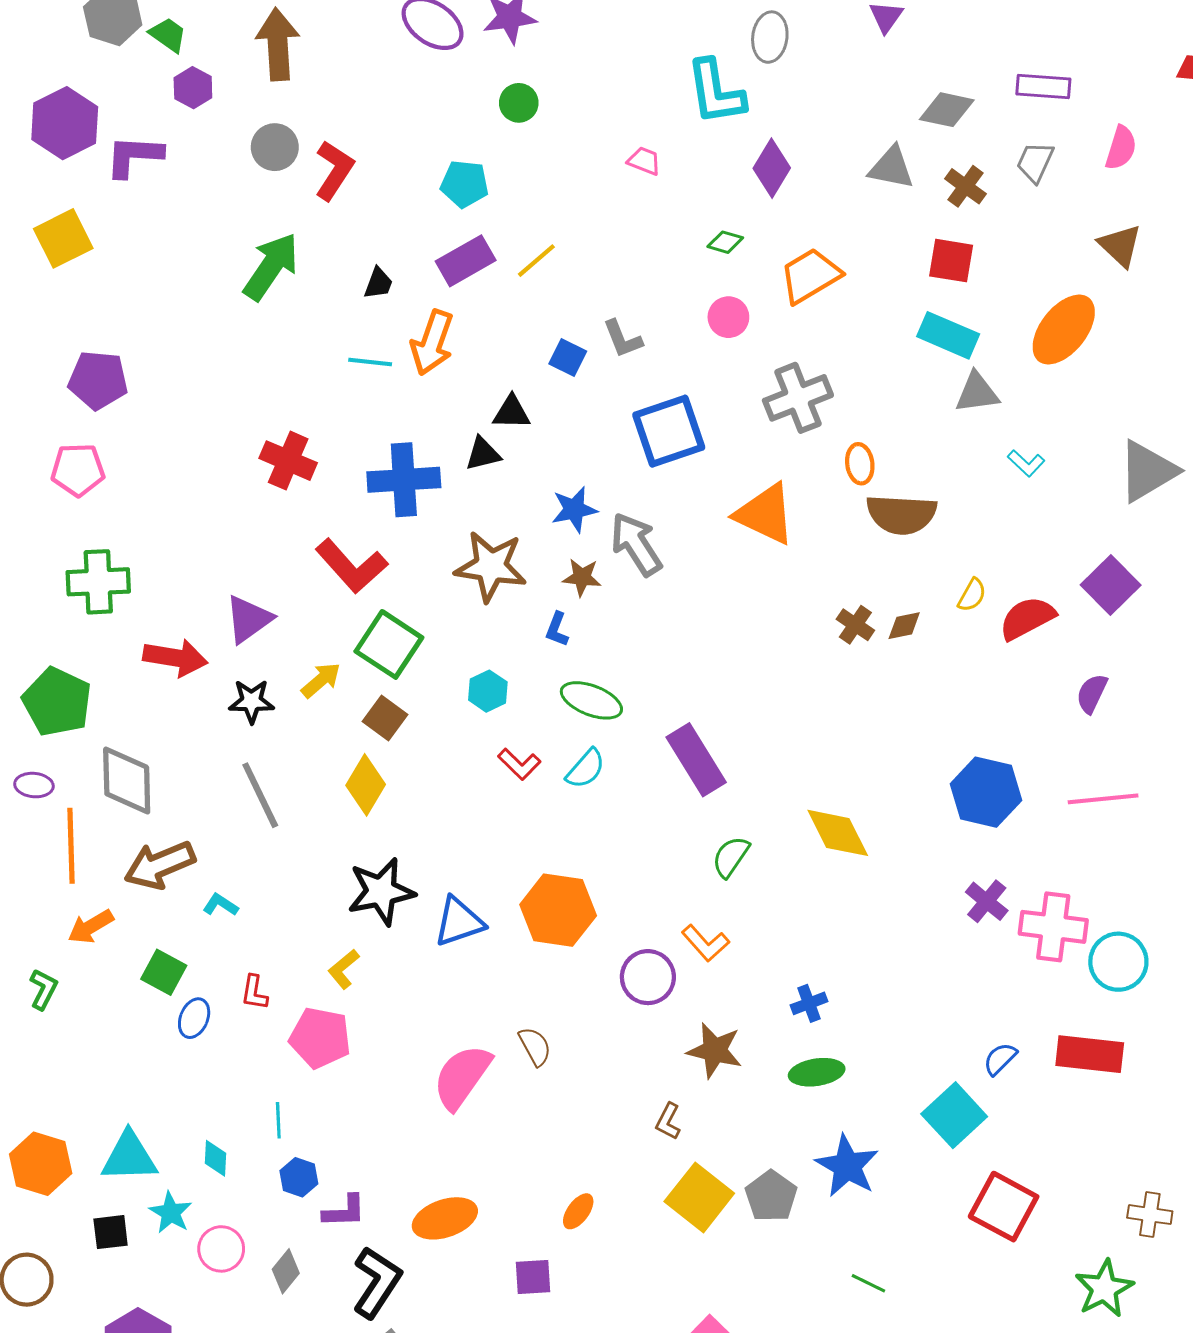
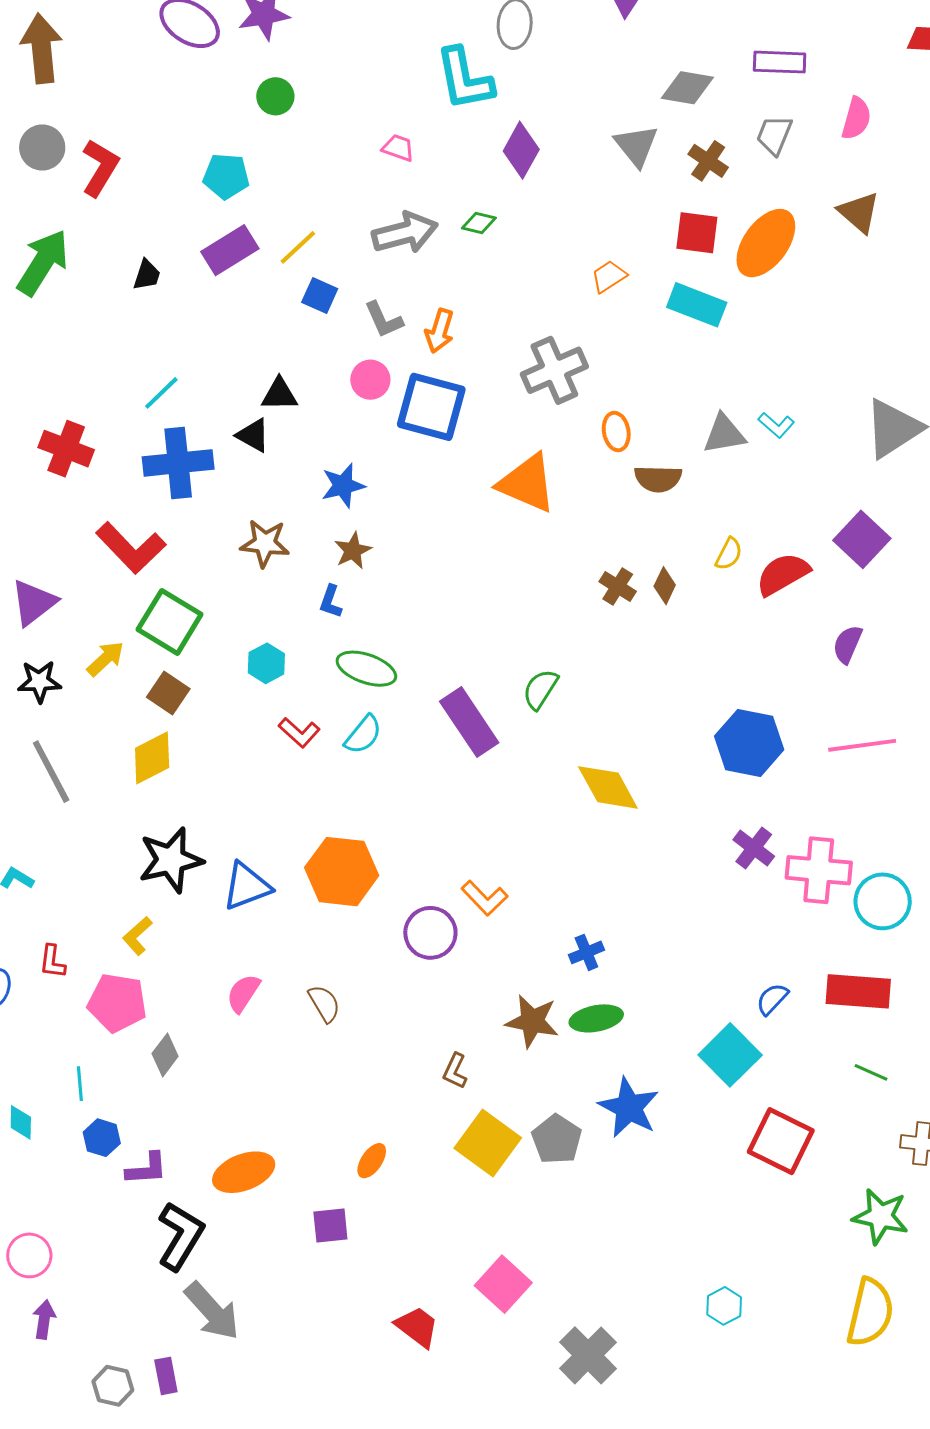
gray triangle: (891, 168) -> (636, 146), turned 42
orange trapezoid: (810, 276) -> (609, 276), moved, size x0.6
pink circle: (728, 317) -> (370, 380), moved
orange ellipse: (1064, 330) -> (766, 243), moved
orange arrow: (432, 343) -> (440, 331), moved, size x0.7
blue square: (568, 357) -> (320, 295), moved
cyan line: (370, 362) -> (161, 393), moved, turned -48
gray triangle: (977, 393) -> (724, 434), moved
blue square: (669, 431) -> (431, 407), turned 36
black triangle: (483, 454) -> (253, 435), turned 45
brown semicircle: (901, 514) -> (658, 479), size x0.7
gray arrow: (636, 544) -> (405, 233), moved, turned 110
brown star: (491, 566) -> (265, 543), size x0.7
brown star: (582, 577) -> (353, 551), turned -30
brown diamond: (904, 626) -> (665, 586), turned -51
yellow diamond: (366, 785) -> (152, 758), turned 34
green semicircle: (731, 857) -> (540, 689), moved
brown star: (715, 1050) -> (532, 1021), moved
pink semicircle: (462, 1077) -> (243, 993), moved, size x0.6
pink circle: (221, 1249) -> (29, 1255), moved
gray diamond: (286, 1271) -> (165, 1055), moved
green line: (868, 1283) -> (871, 1072), moved
green star: (1104, 1289) -> (880, 1216), turned -30

